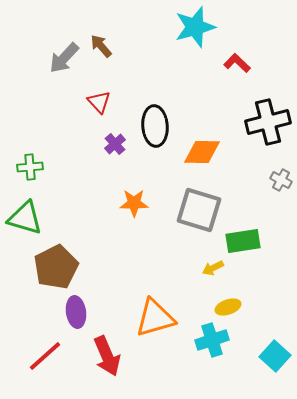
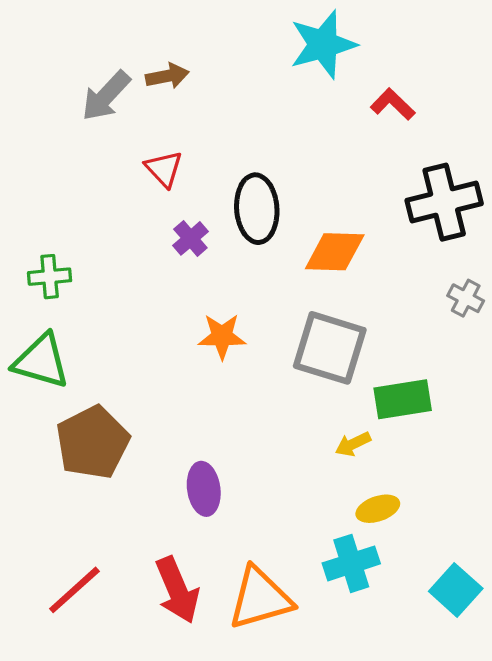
brown arrow: (101, 46) -> (167, 76), turned 120
purple ellipse: (76, 312) -> (204, 489), moved
orange triangle: (155, 318) -> (260, 598), moved

